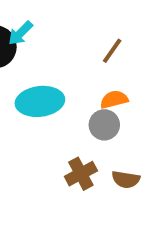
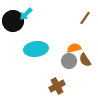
brown line: (112, 51) -> (85, 18), moved
brown semicircle: (126, 179) -> (85, 60), moved, turned 48

